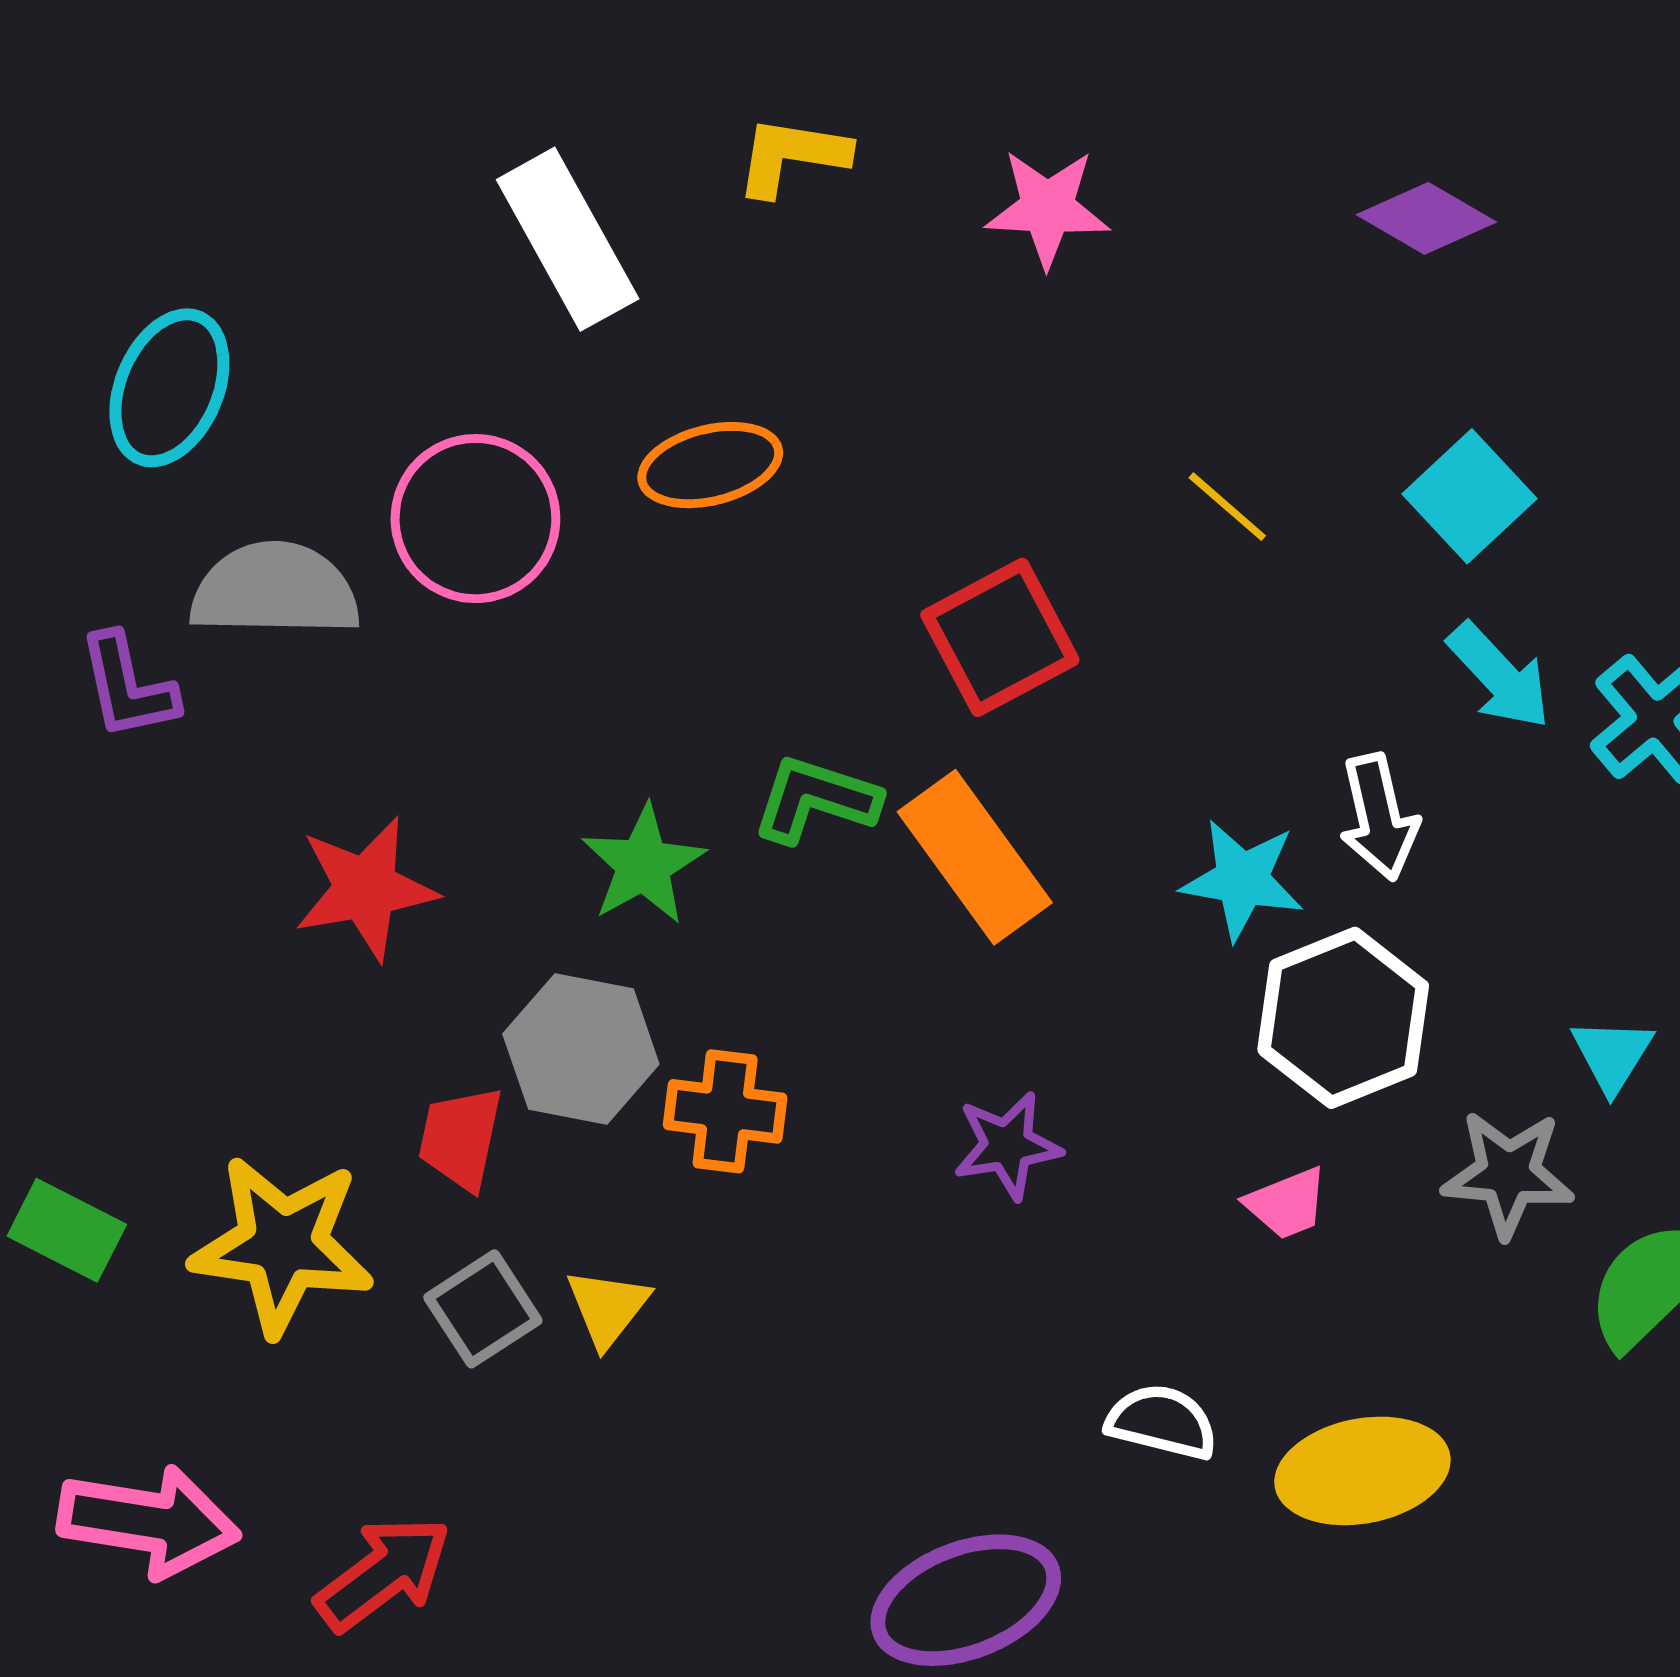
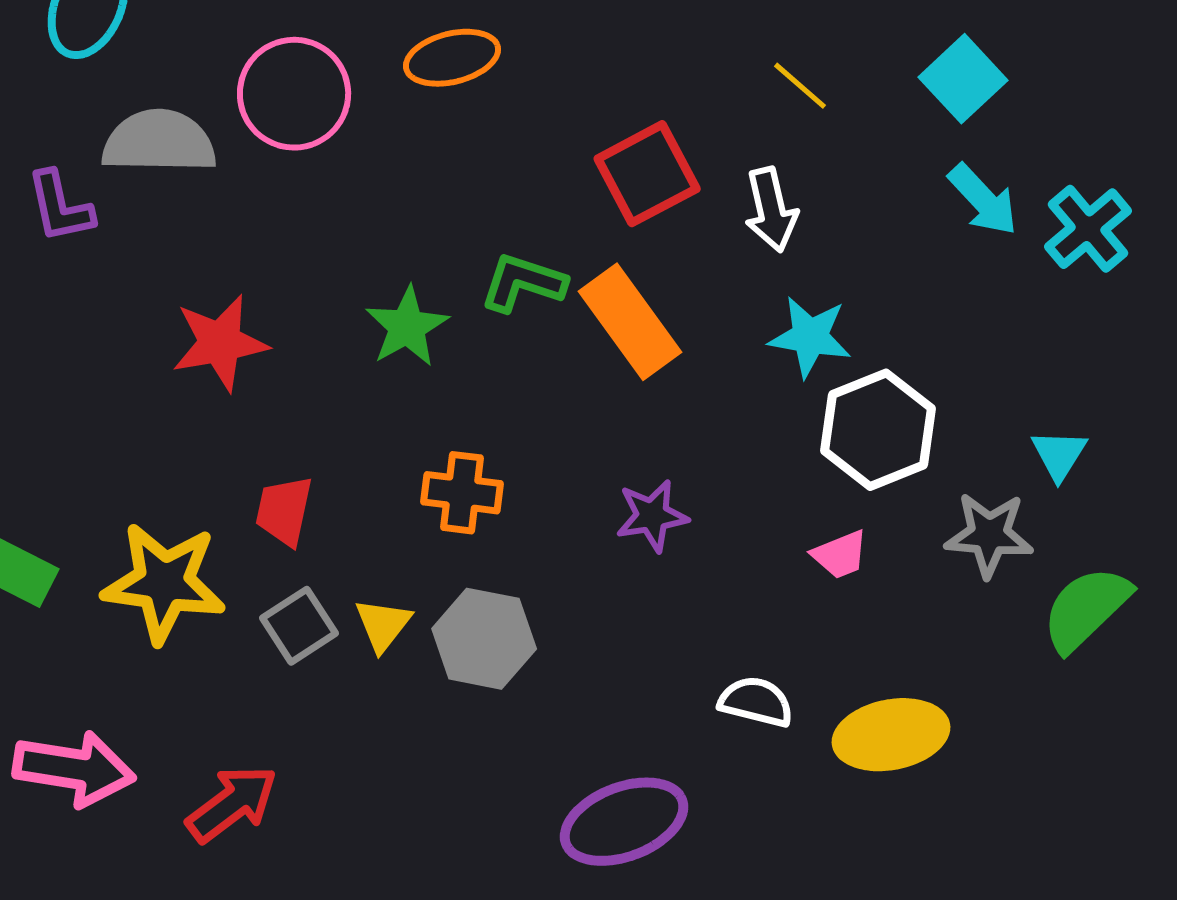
white arrow: (1379, 817) -> (771, 210), moved
gray hexagon: (581, 1049) -> (484, 639), moved

